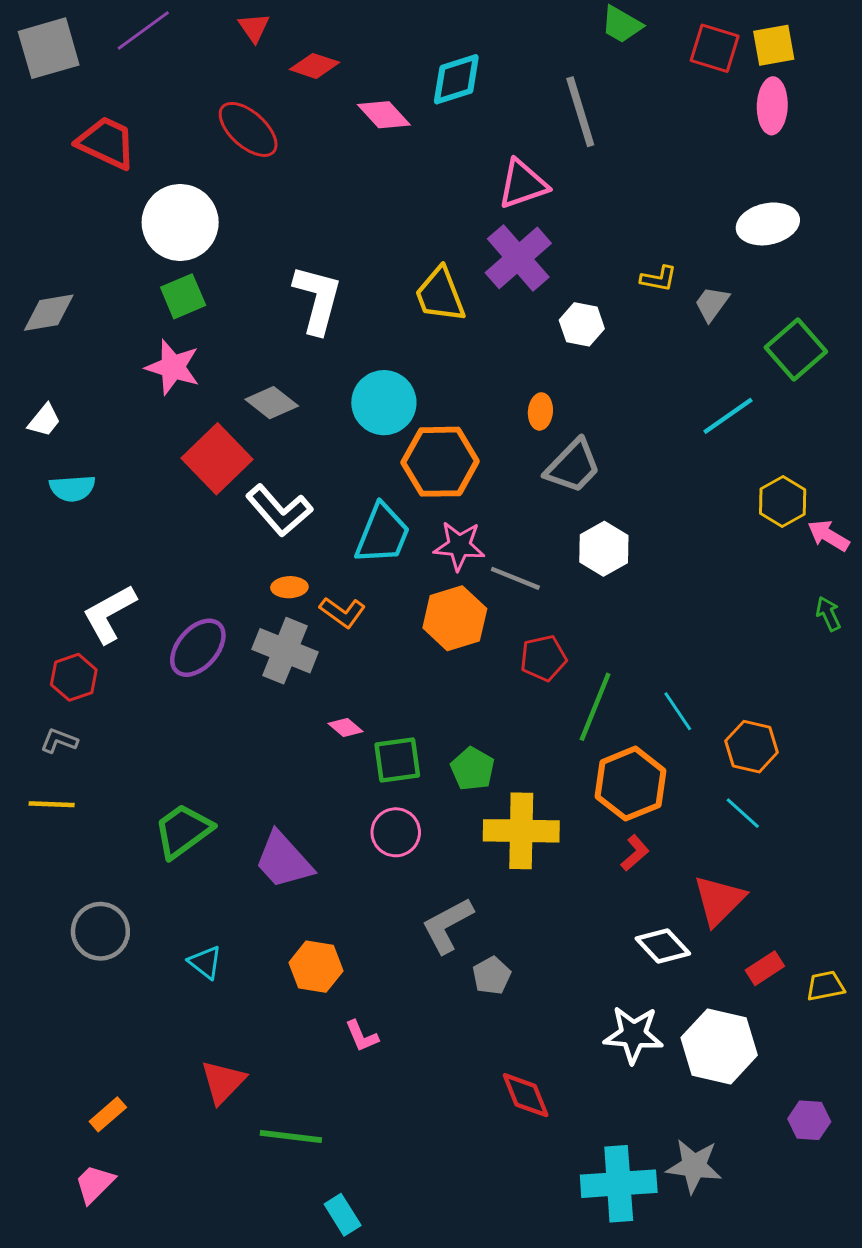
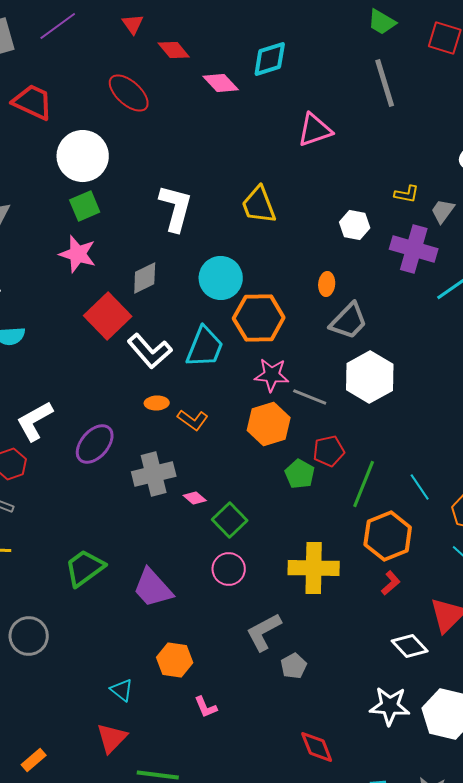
red diamond: (315, 66) -> (174, 50), turned 32
gray line: (580, 112) -> (385, 83), moved
purple cross: (518, 258) -> (414, 249), moved, turned -33
gray diamond: (272, 403) -> (145, 278), turned -64
cyan trapezoid: (382, 534) -> (205, 347), moved
white hexagon: (604, 549) -> (370, 377), size x1.4
gray cross: (285, 651) -> (154, 474), moved, turned -36
green square: (397, 760) -> (230, 520), turned -36
green pentagon: (473, 769) -> (300, 474), moved
cyan triangle: (205, 962) -> (122, 690), moved

